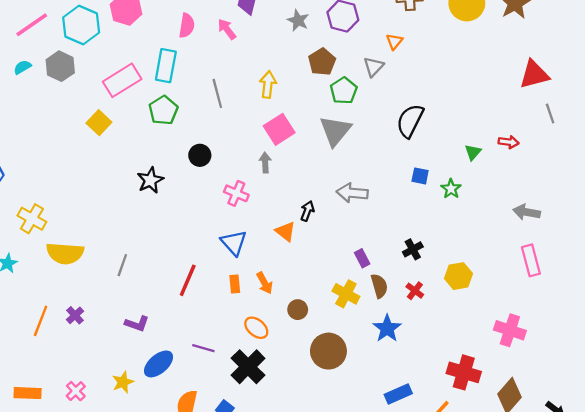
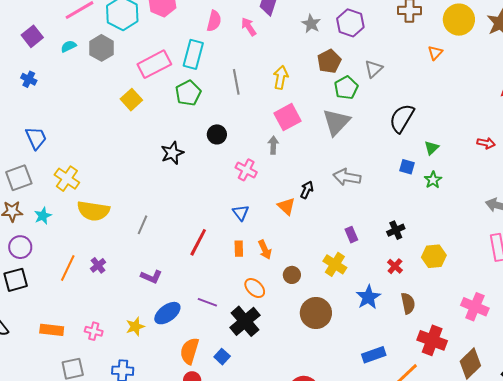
orange triangle: (394, 42) -> (435, 53), moved
green triangle: (473, 152) -> (432, 148), moved
blue triangle: (234, 243) -> (241, 213), size x0.7
brown semicircle: (379, 286) -> (408, 303), moved
pink cross: (76, 391) -> (94, 331), turned -36

